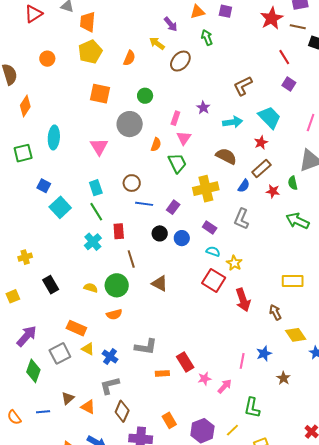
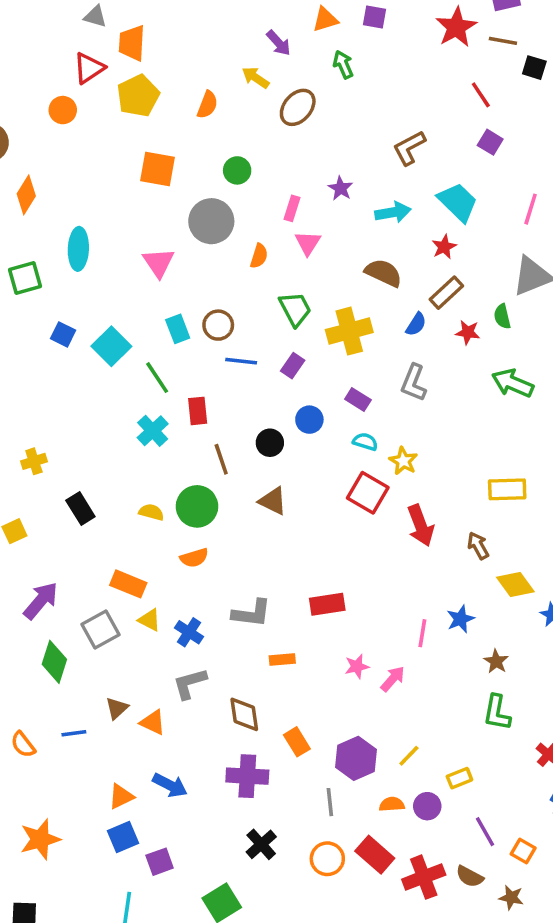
red triangle: (33, 14) -> (89, 68), moved
green trapezoid: (177, 163) -> (295, 309), moved
cyan rectangle: (96, 188) -> (178, 329), moved
cyan square: (60, 207) -> (111, 346), moved
black circle: (160, 233) -> (270, 443), moved
red rectangle: (185, 362) -> (327, 604), moved, turned -66
green L-shape: (252, 408) -> (497, 713), moved
brown diamond: (122, 411) -> (244, 714), moved, turned -30

